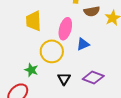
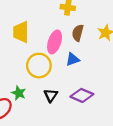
brown semicircle: (92, 11) -> (78, 33), moved, turned 112
green star: (31, 70) -> (19, 93), moved

